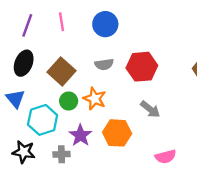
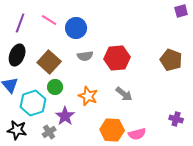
pink line: (62, 22) -> (49, 20), turned -49
blue circle: (105, 24) -> (76, 28), moved
orange star: (95, 99) -> (88, 96), moved
orange hexagon: (117, 133) -> (112, 130), moved
gray cross: (62, 154) -> (49, 132), turned -32

